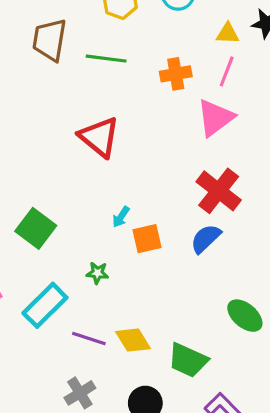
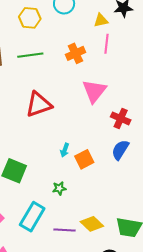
pink triangle: (215, 118) -> (94, 91), moved
red triangle: (99, 137) -> (39, 104), turned -44
red cross: (219, 191) -> (121, 118), size x0.7

